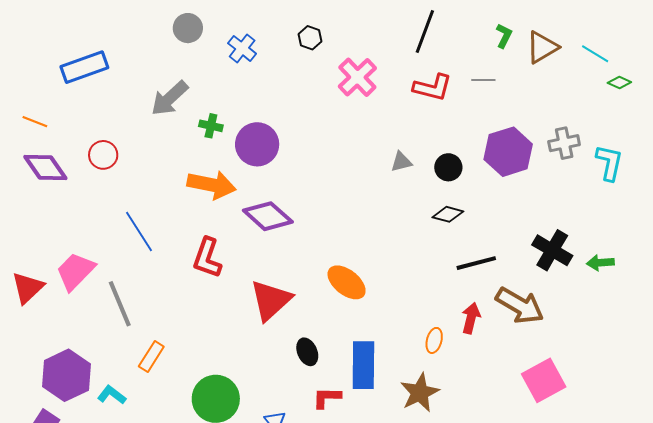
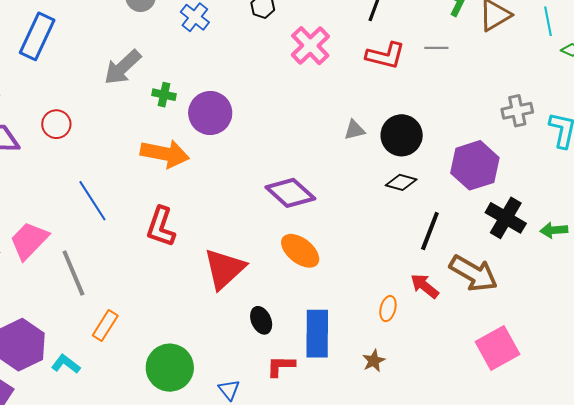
cyan line: (595, 54) -> (548, 21), turned 48
blue rectangle: (84, 67) -> (37, 36), turned -45
purple hexagon: (508, 152) -> (475, 165), moved
black circle: (448, 167) -> (402, 135), size x1.5
purple diamond: (268, 216) -> (290, 193), moved
black line: (476, 263) -> (430, 231), turned -54
red arrow: (471, 318) -> (425, 286), turned -64
brown star: (420, 393) -> (374, 361), size x0.6

